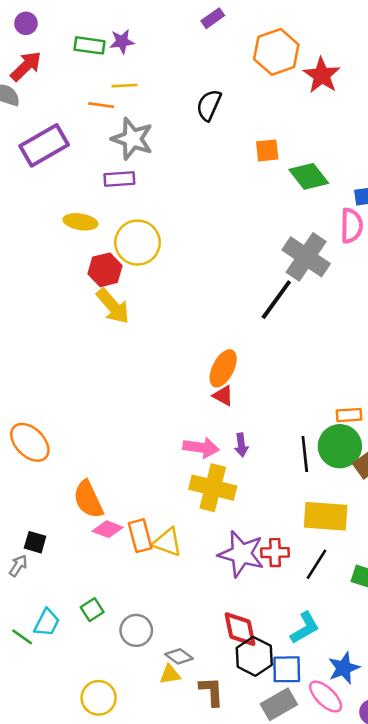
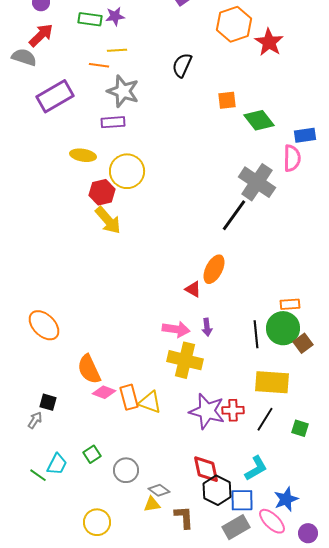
orange ellipse: (223, 368) -> (214, 269), moved

